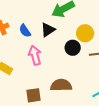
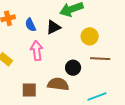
black circle: (73, 48) -> (73, 68), moved

